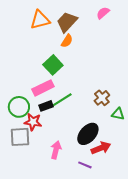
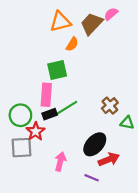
orange triangle: (40, 20) -> (60, 22), moved
brown trapezoid: (67, 22) -> (92, 24), moved
green square: (53, 65) -> (57, 70), turned 30
pink rectangle: (43, 88) -> (46, 95), turned -60
red star: (33, 122) -> (36, 131), turned 30

